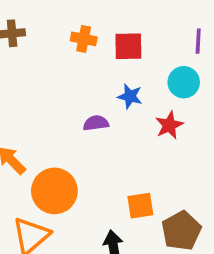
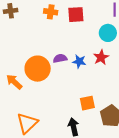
blue star: (130, 96) -> (79, 61), moved
orange circle: (54, 191) -> (38, 69), moved

